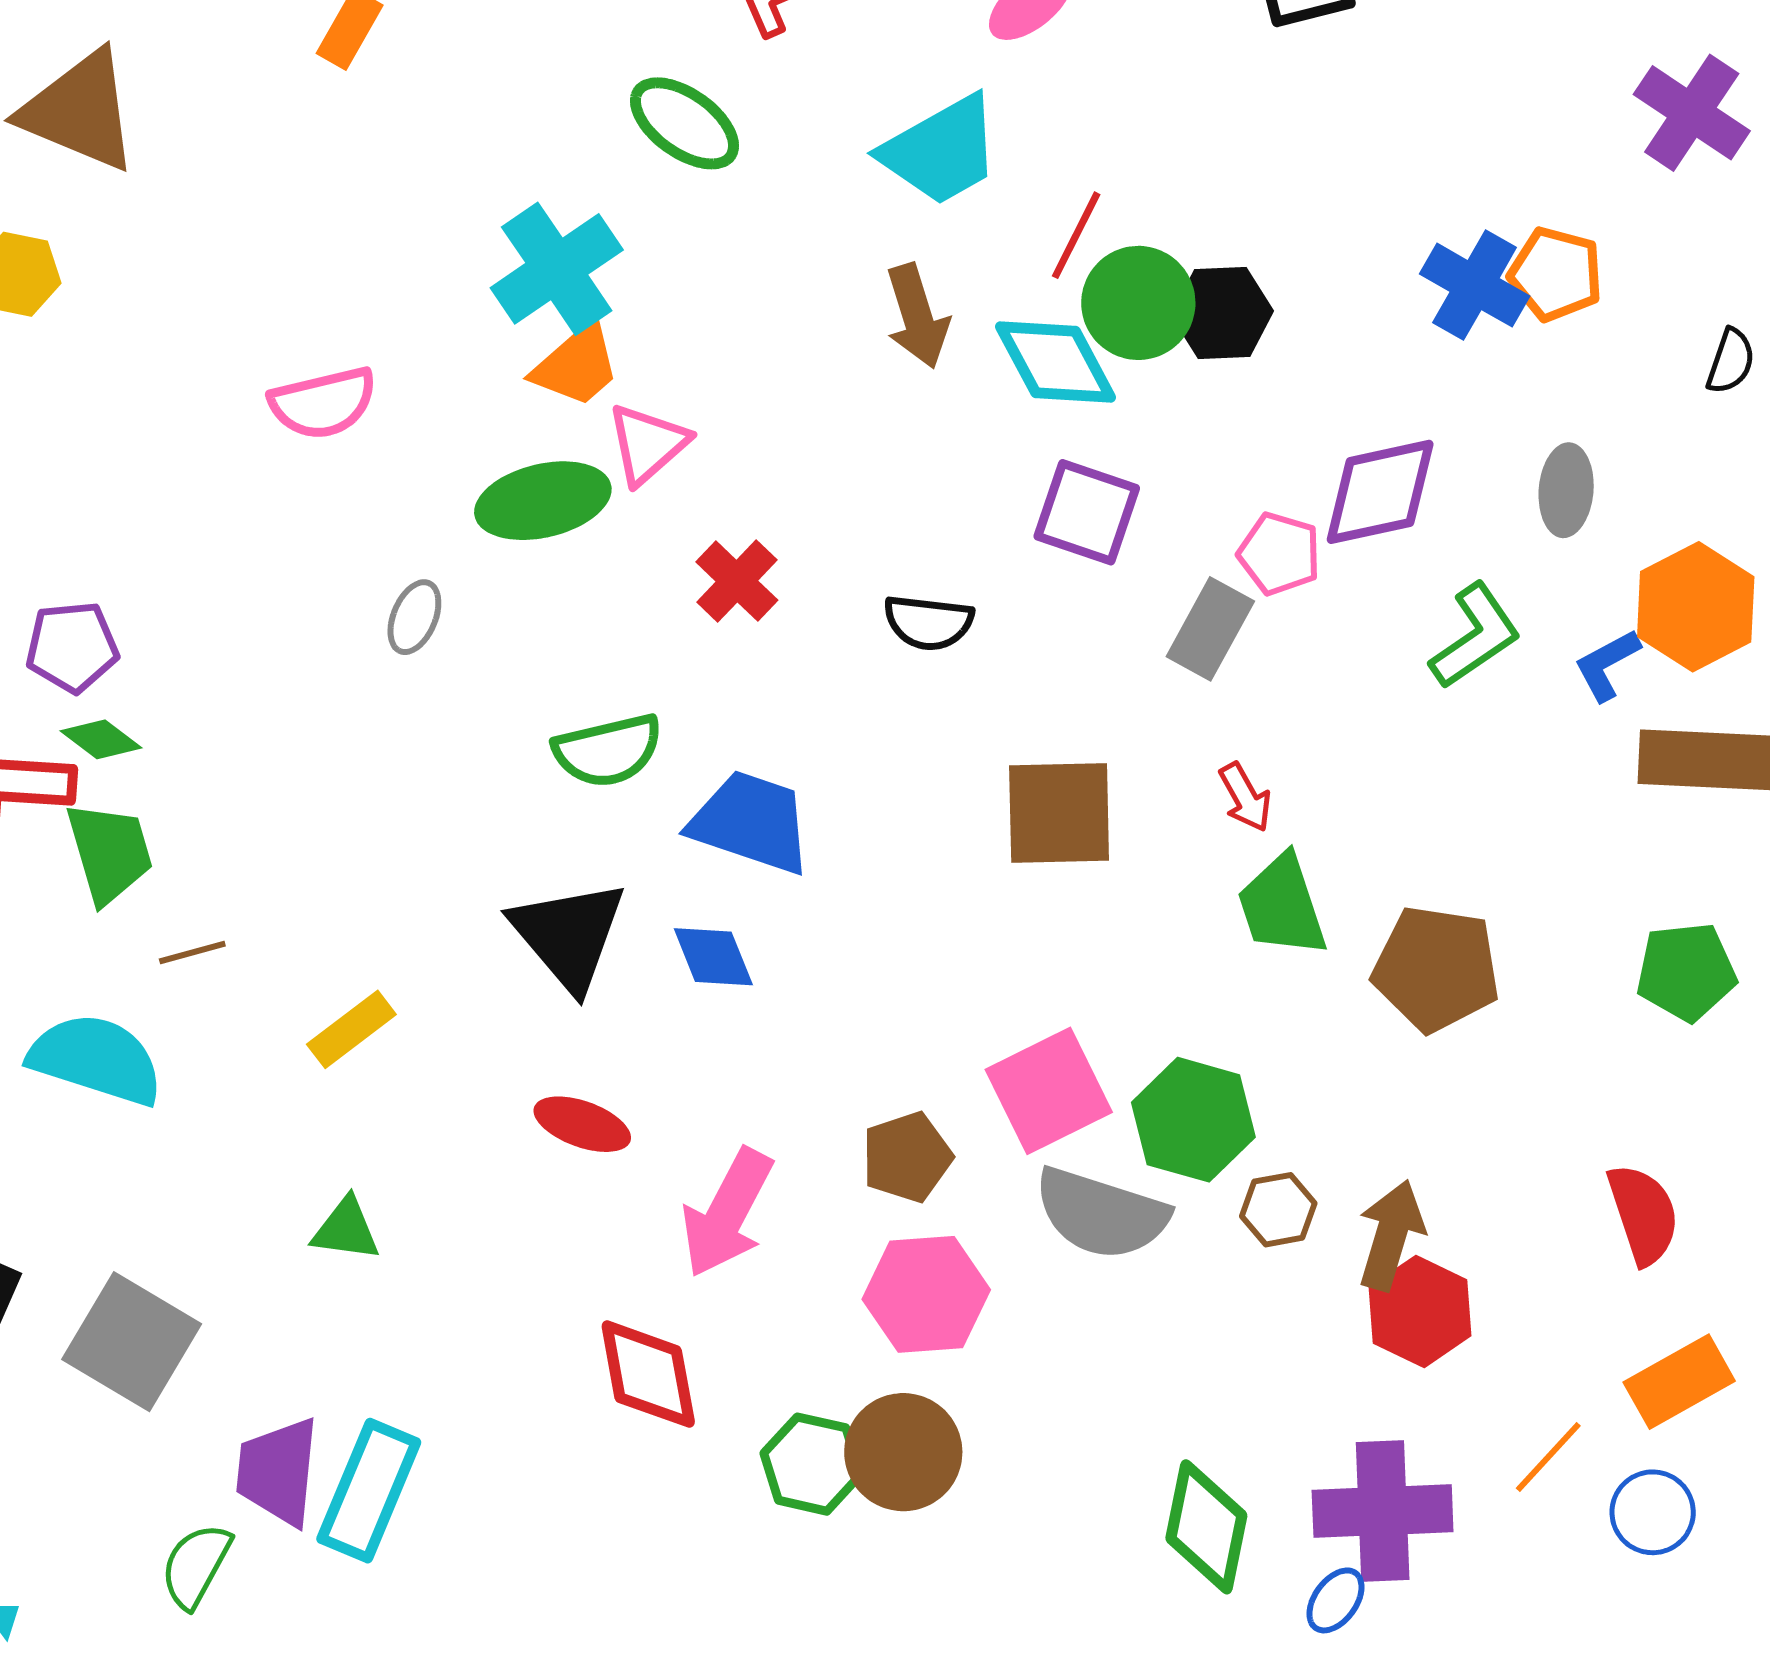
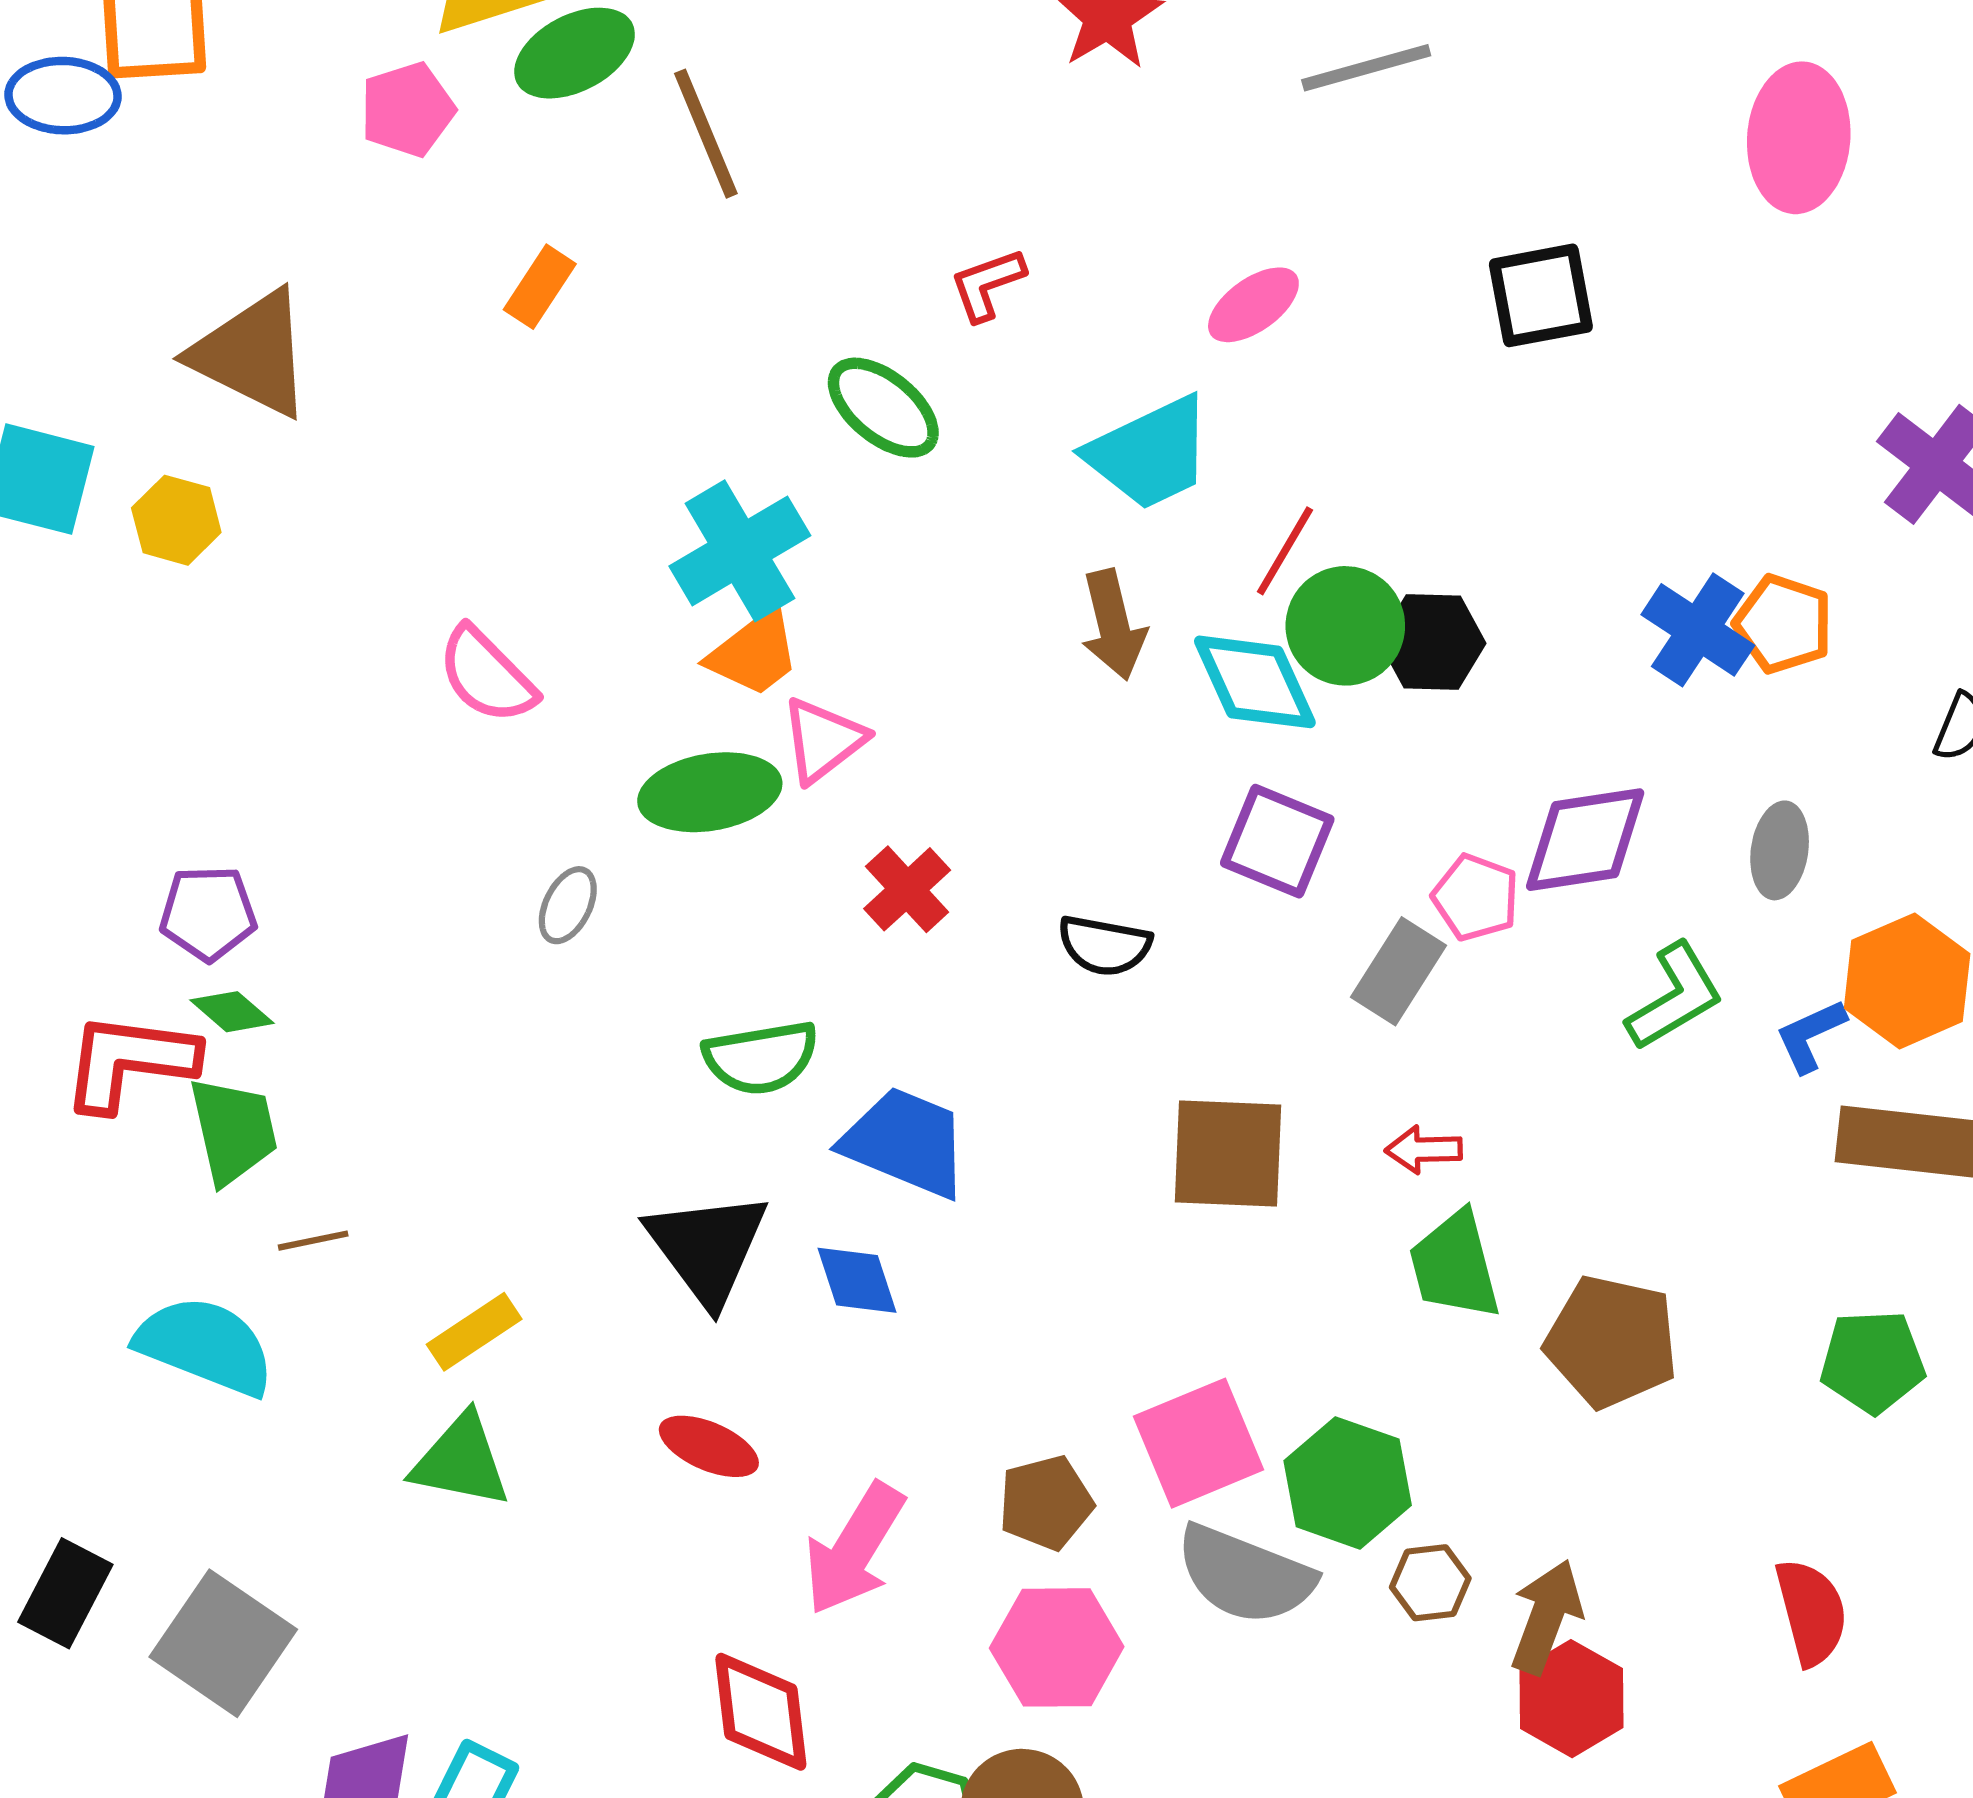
pink semicircle: (323, 403) -> (487, 675), turned 55
red arrow: (1245, 797) -> (1424, 1150), turned 114
green triangle: (346, 1229) -> (461, 1461), moved, size x1.4

